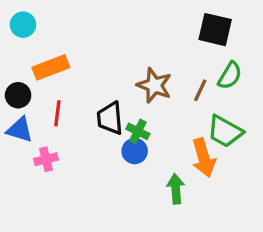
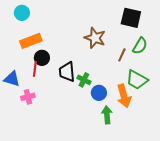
cyan circle: (23, 25) -> (22, 13), moved
brown star: (154, 85) -> (95, 38), moved
black circle: (18, 95) -> (42, 58), moved
blue circle: (135, 151) -> (99, 93), moved

